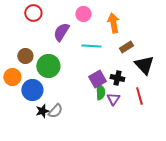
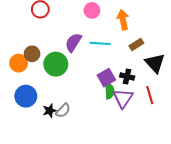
purple semicircle: (61, 32) -> (73, 42), moved
orange circle: (12, 77) -> (19, 63), moved
blue circle: (32, 90) -> (26, 96), moved
purple triangle: (113, 99) -> (123, 98), size x1.5

